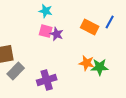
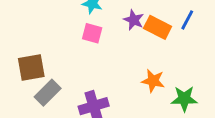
purple star: (57, 34) -> (134, 20), moved
green star: (100, 67) -> (184, 99), moved

